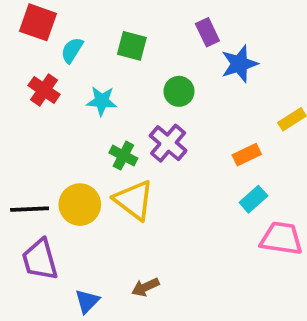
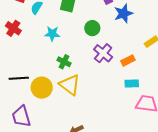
red cross: (44, 90) -> (13, 28), moved
purple cross: (168, 143) -> (103, 53), moved
cyan rectangle: (253, 199) -> (132, 84), turned 40
black line: (30, 209) -> (19, 78), moved

